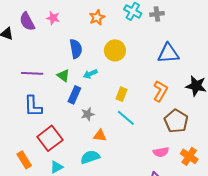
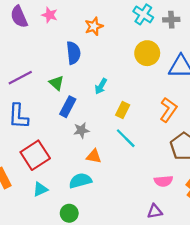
orange star: (97, 17) -> (94, 26), moved
yellow circle: (115, 50) -> (147, 53), moved
purple line: (32, 73) -> (20, 78), turned -35
cyan arrow: (90, 74) -> (101, 86), moved, turned -40

